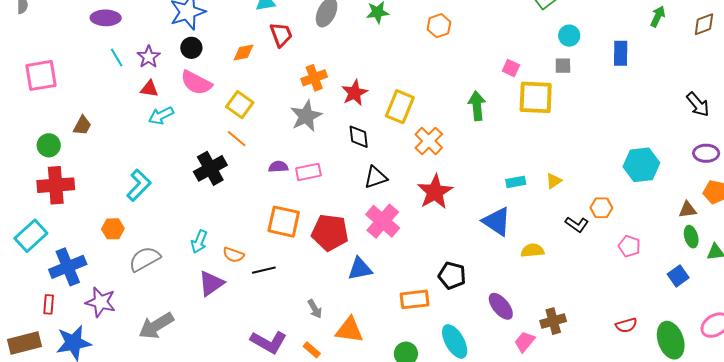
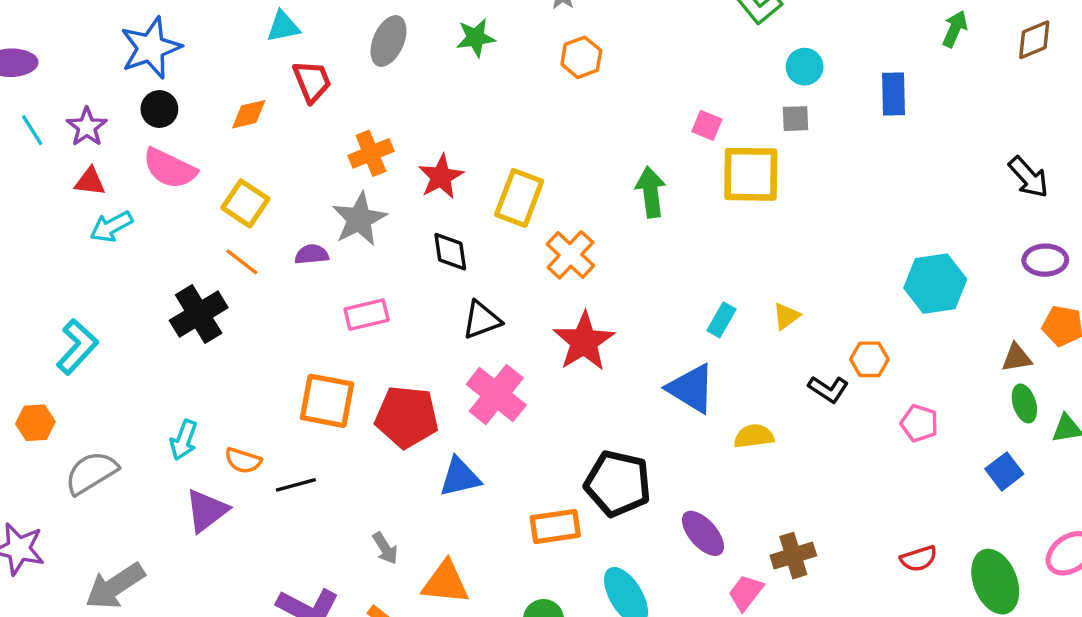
purple semicircle: (278, 167) -> (312, 254), moved
cyan rectangle: (516, 182) -> (721, 320), turned -48
black pentagon: (452, 275) -> (618, 483), size x1.4

